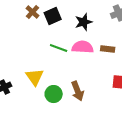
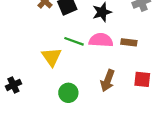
yellow triangle: (35, 77) -> (52, 57), moved
brown arrow: (78, 91) -> (108, 80), moved, turned 42

